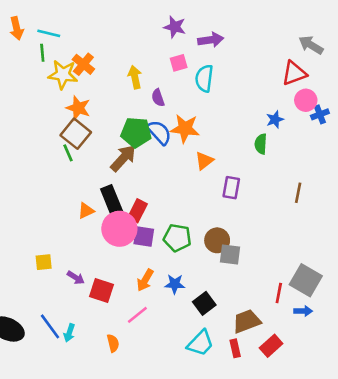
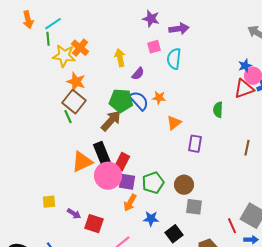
cyan line: (49, 33) -> (53, 24), turned -48
red triangle: (294, 73) -> (244, 89), moved
purple semicircle: (158, 98) -> (138, 74), turned -120
blue star: (275, 120) -> (245, 66), moved
orange star: (185, 129) -> (159, 98), size x0.6
orange triangle: (86, 211) -> (82, 162), size x1.6
green pentagon: (177, 238) -> (153, 183), turned -30
gray square: (230, 254) -> (194, 207), moved
orange arrow: (145, 280) -> (130, 203), moved
red line: (279, 293) -> (232, 226), turned -35

